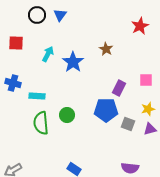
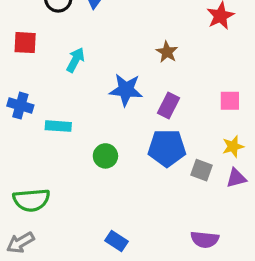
blue star: (73, 62) -> (126, 90), moved, turned -30
purple rectangle: (119, 88) -> (168, 106), moved
green semicircle: (41, 123) -> (31, 200), moved, turned -90

